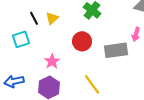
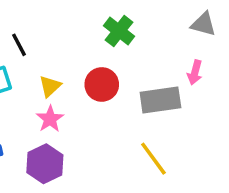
yellow triangle: (52, 18) -> (50, 86), moved
yellow line: (92, 84) -> (153, 159), moved

